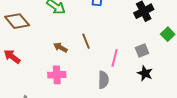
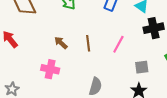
pink line: (115, 58) -> (118, 44), moved

